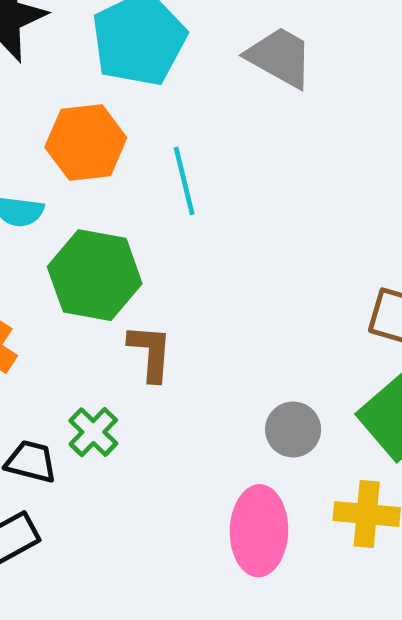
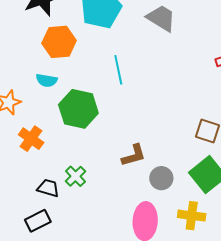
orange hexagon: (86, 143) -> (59, 42), moved
brown L-shape: (150, 353) -> (134, 155), moved, turned 68

